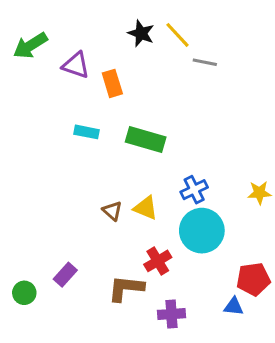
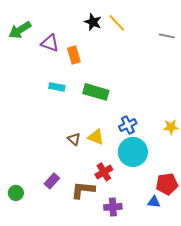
gray line: (205, 62) -> (167, 36), moved
purple rectangle: (65, 275) -> (52, 181), moved

